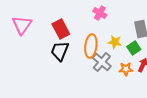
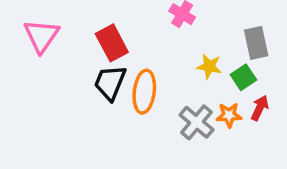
orange ellipse: (91, 46) -> (144, 92), moved
gray cross: (102, 62) -> (197, 122), moved

